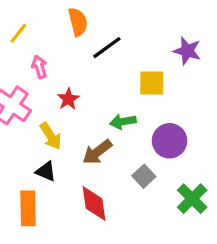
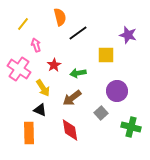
green arrow: (123, 122) -> (78, 73), moved
green cross: (192, 199) -> (131, 127), turned -30

